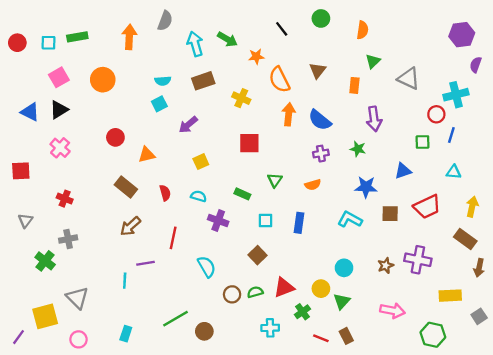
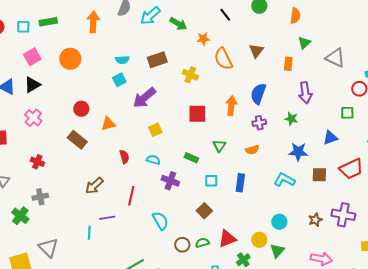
cyan arrow: (195, 44) -> (150, 16), moved, turned -115
orange arrow: (289, 114) -> (231, 106), moved
blue semicircle: (320, 120) -> (258, 94), turned 70
purple arrow: (188, 125) -> (144, 98), size x1.4
brown rectangle: (126, 187) -> (77, 140), moved

